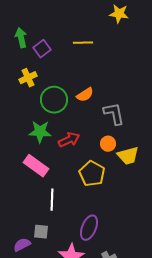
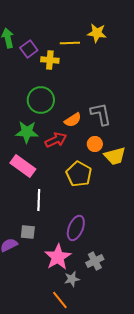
yellow star: (119, 14) -> (97, 33), moved
yellow cross: (28, 78) -> (50, 60), moved, turned 30
orange semicircle: (85, 95) -> (73, 120), moved

